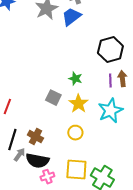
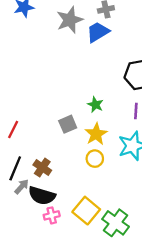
gray square: (53, 98) -> (68, 124), turned 35
yellow circle: (75, 133) -> (95, 159), moved
yellow square: (76, 170) -> (86, 211), turned 30

